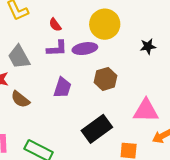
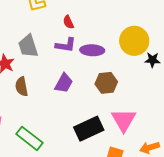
yellow circle: (105, 24) -> (134, 41), moved
brown semicircle: (20, 99) -> (22, 87), turned 30
pink triangle: (146, 111) -> (124, 120), moved, turned 48

